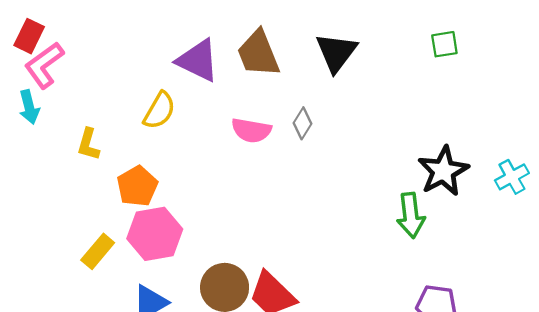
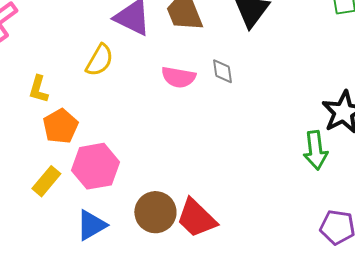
gray diamond: (303, 123) -> (222, 71), turned -40
orange pentagon: (137, 186) -> (60, 126), moved

